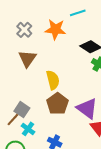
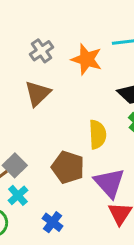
yellow semicircle: (53, 80) -> (98, 134), moved
brown pentagon: (57, 104) -> (68, 167), turned -30

